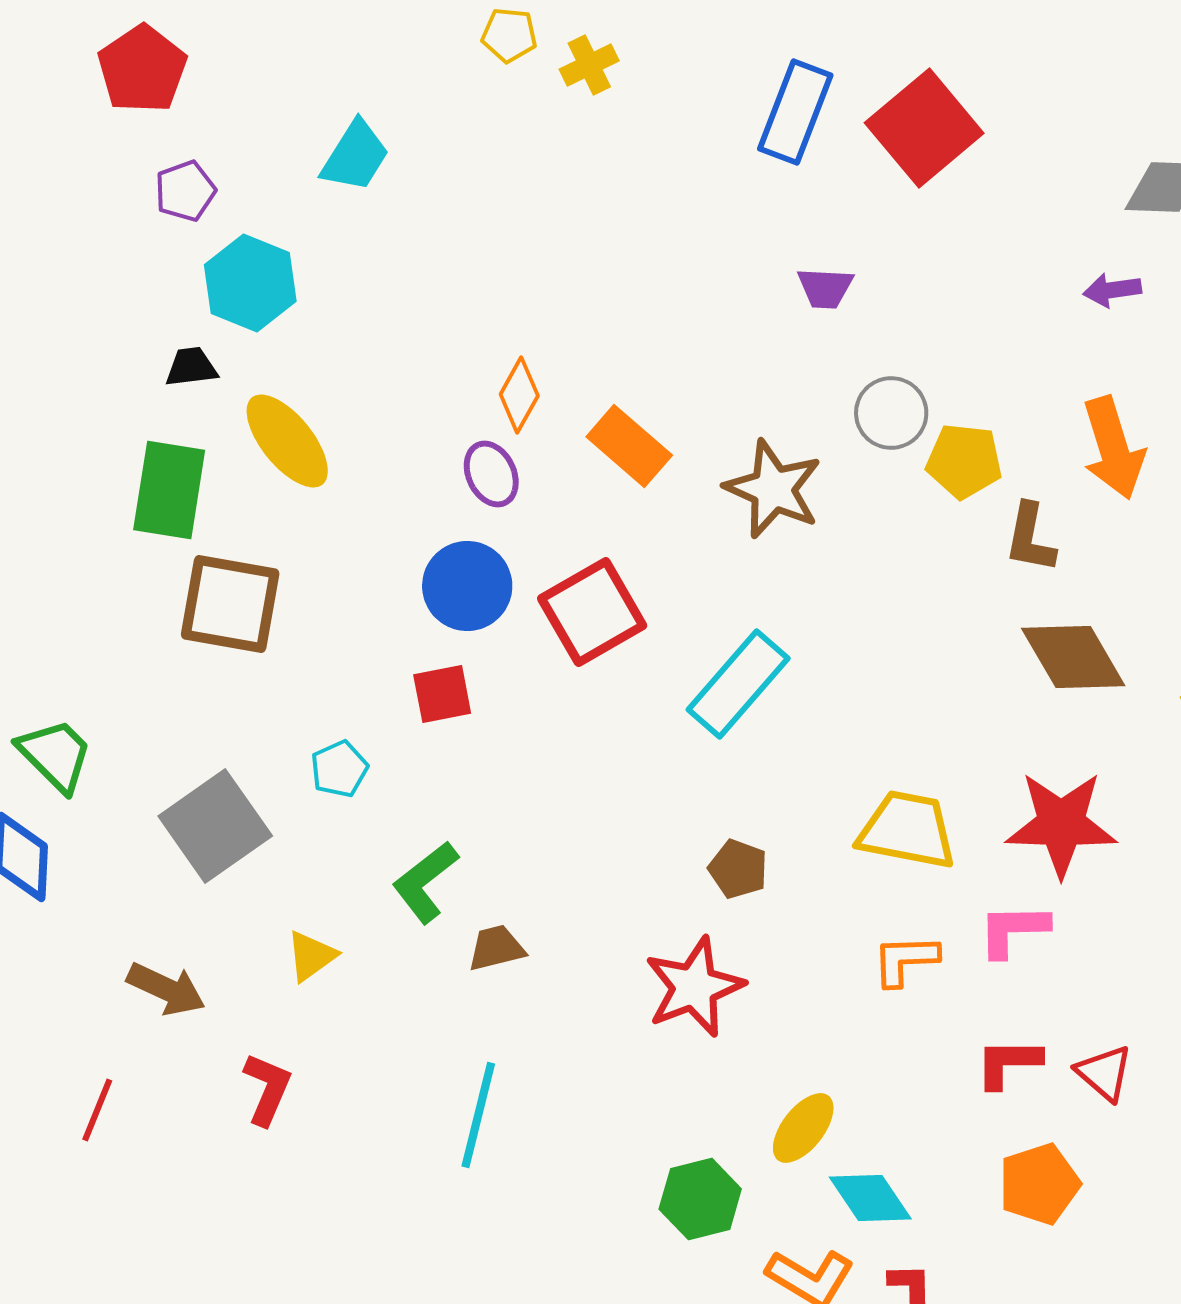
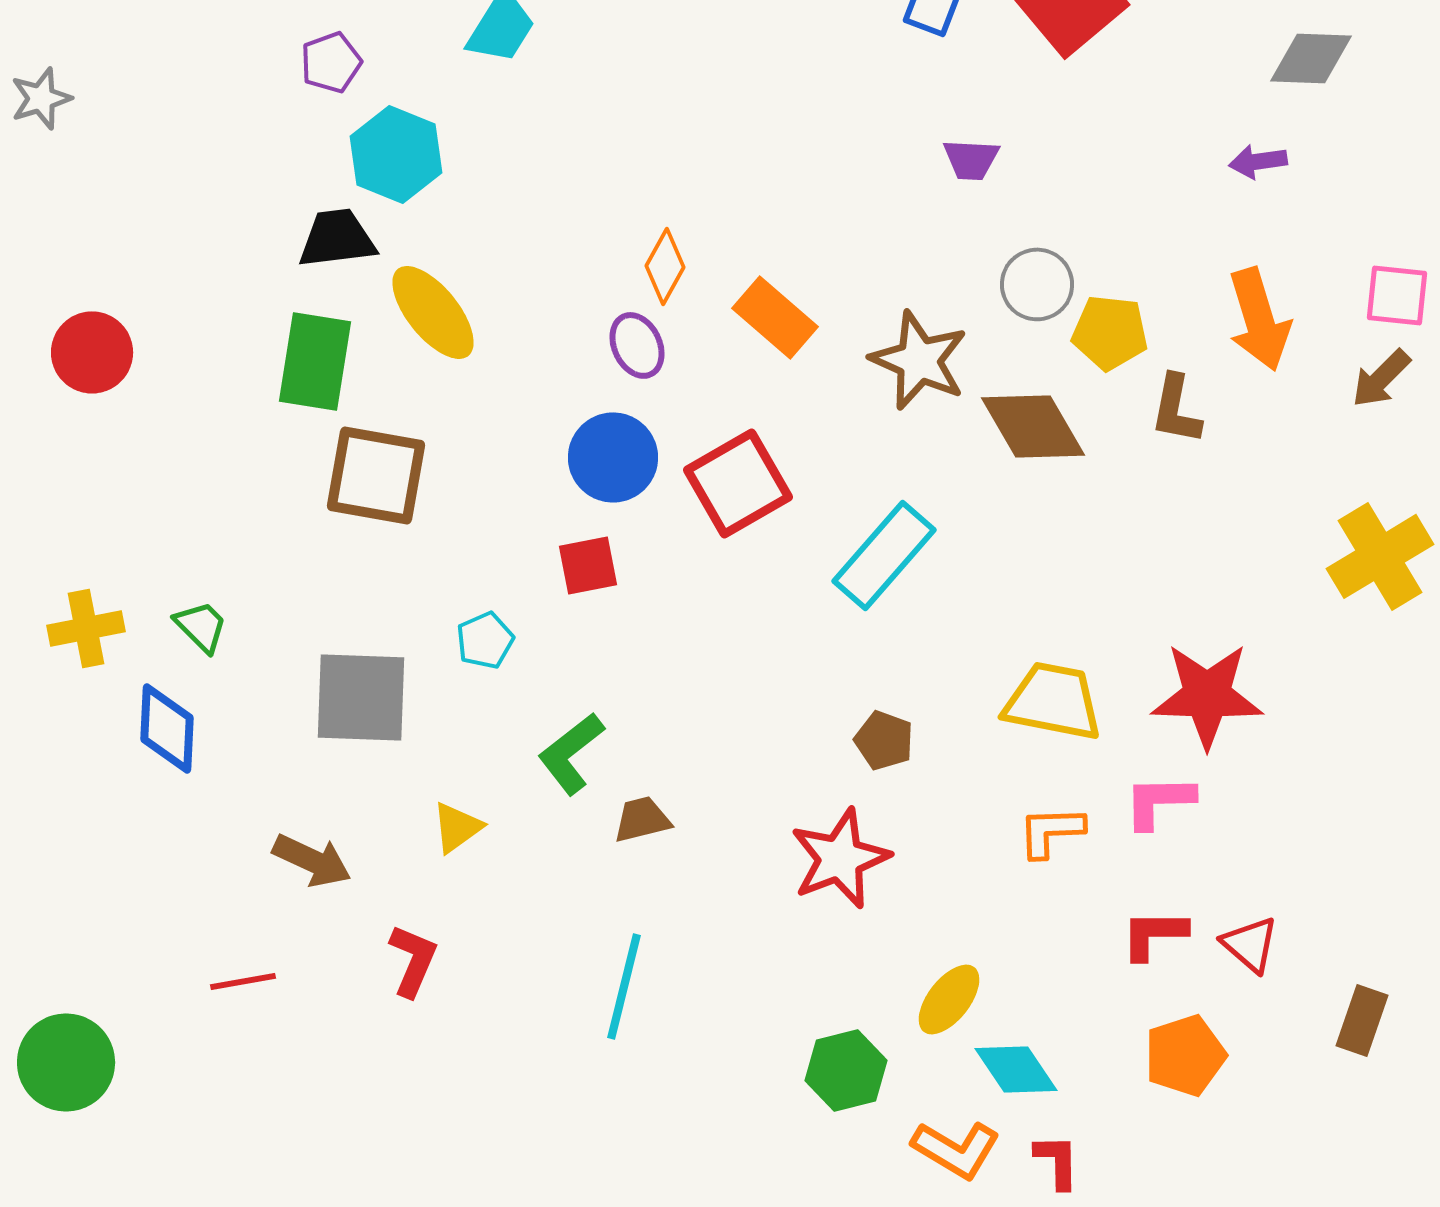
black trapezoid: (191, 367) -> (337, 238), size x1.5
brown diamond: (1073, 657) -> (1033, 426), moved
green trapezoid: (55, 755) -> (201, 626), size x0.7
gray square: (215, 826) -> (361, 697), turned 37
red line: (97, 1110) -> (243, 981), turned 58

